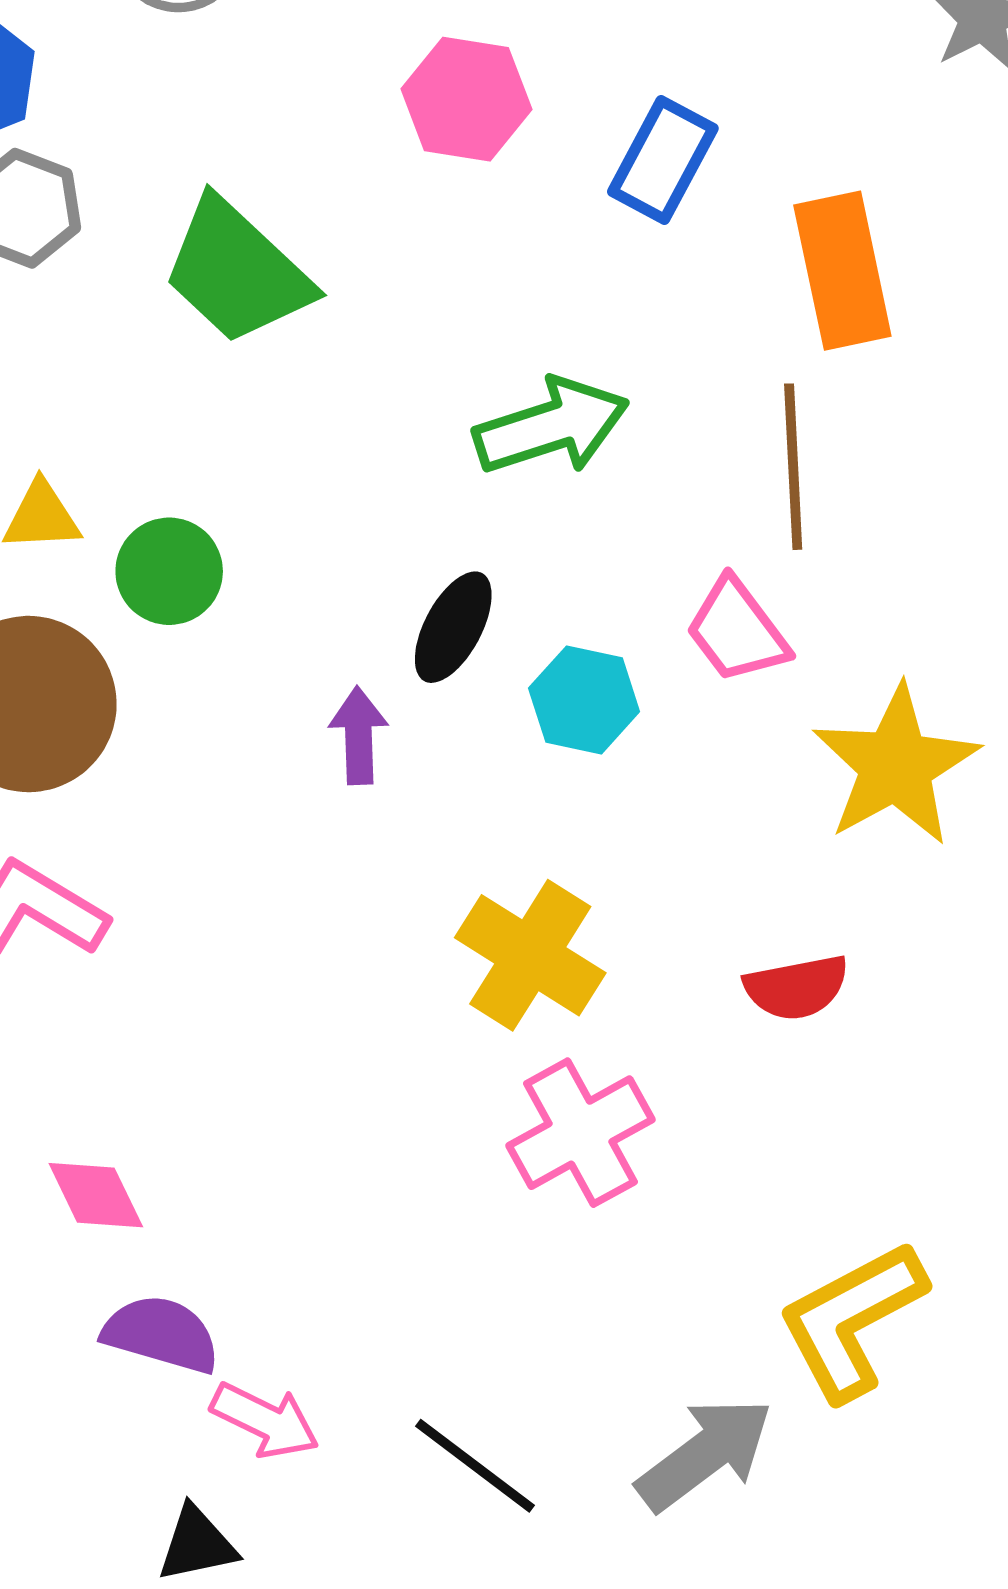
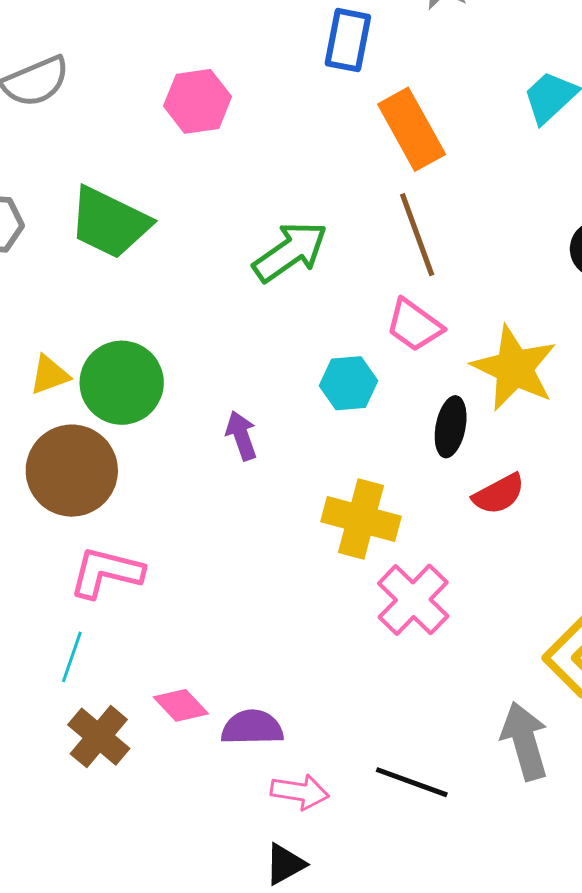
blue rectangle: (663, 160) -> (348, 40), moved
green circle: (169, 571) -> (122, 383), size x1.5
black ellipse: (453, 627) -> (451, 427), moved
purple semicircle: (161, 1334) -> (252, 727), moved
gray arrow: (705, 1454) -> (525, 741), turned -52

